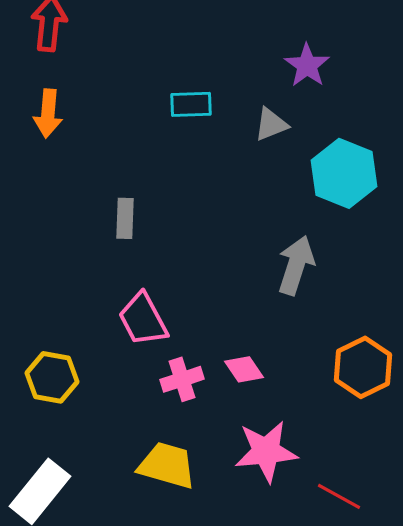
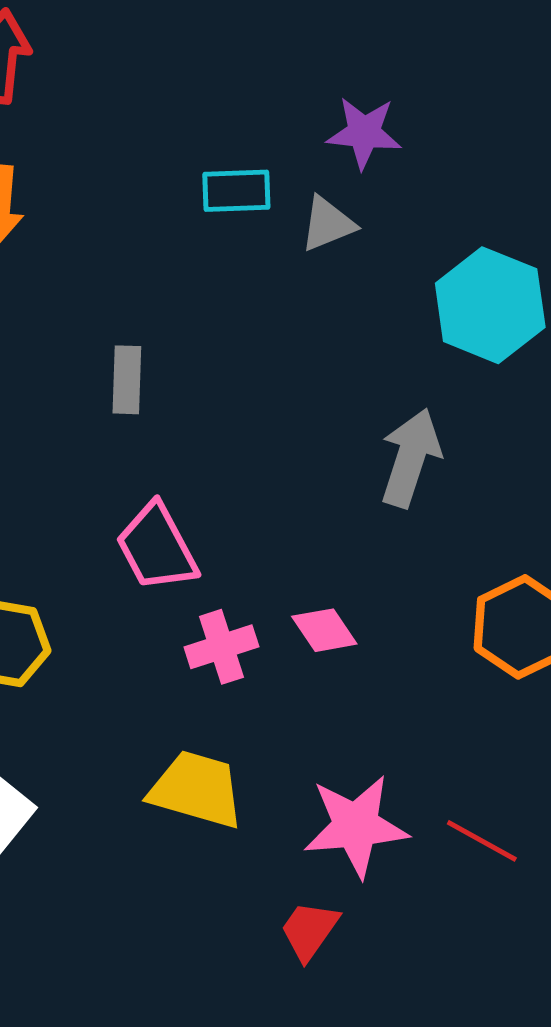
purple star: (307, 65) -> (364, 133), moved, turned -30
gray triangle: (271, 124) -> (328, 224), moved
pink star: (266, 451) -> (356, 826), moved

